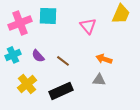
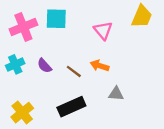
orange arrow: (104, 59) -> (100, 66), moved
yellow cross: (27, 84) -> (22, 113), moved

